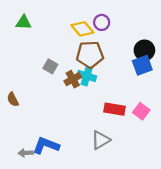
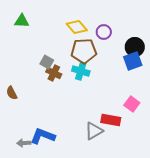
purple circle: (102, 22) -> (104, 32), moved
brown cross: (73, 79) -> (54, 73), moved, turned -35
red rectangle: (114, 109) -> (111, 120), moved

